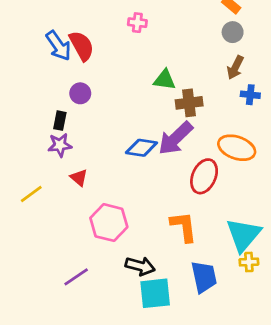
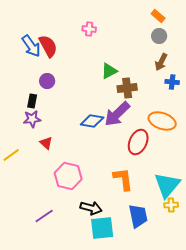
green triangle: (165, 80) -> (109, 71), turned -36

